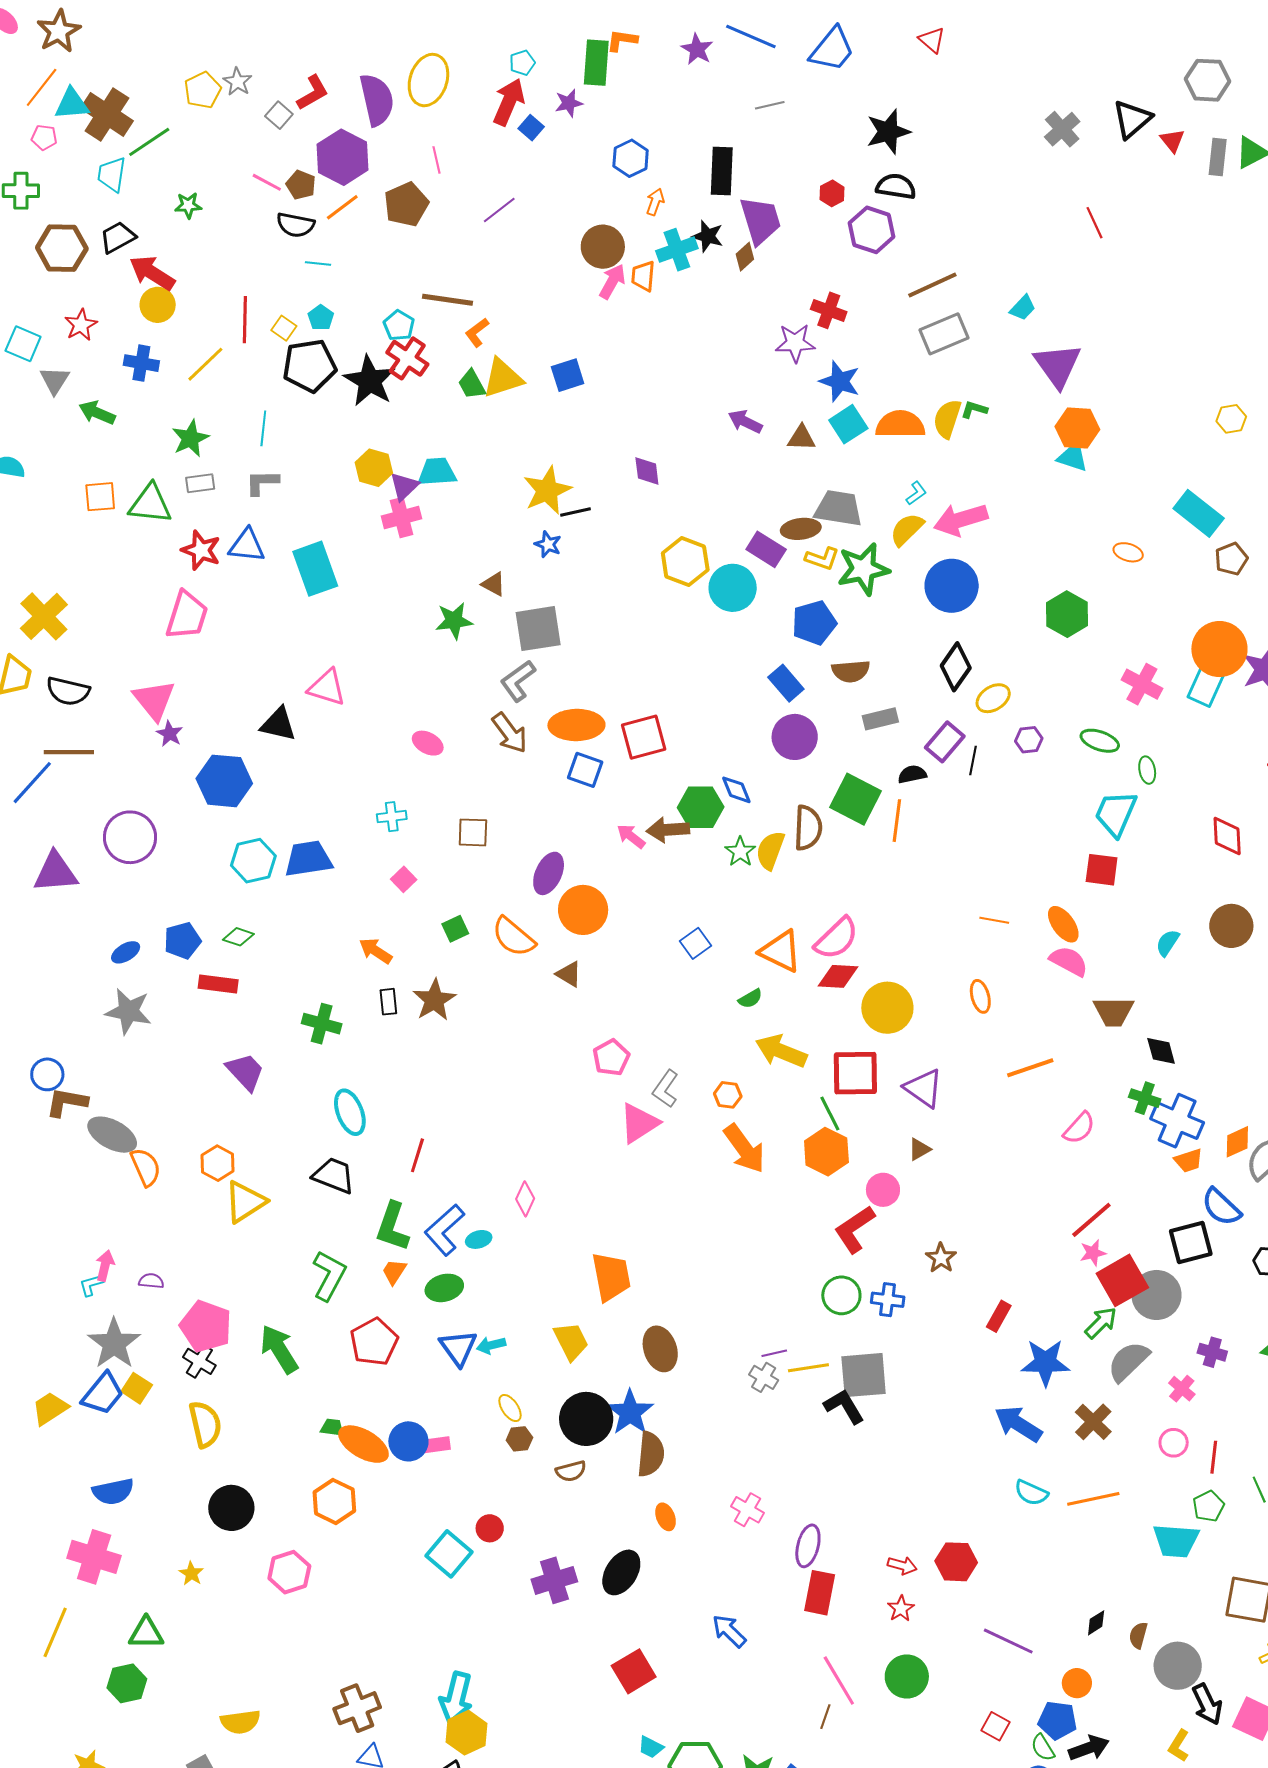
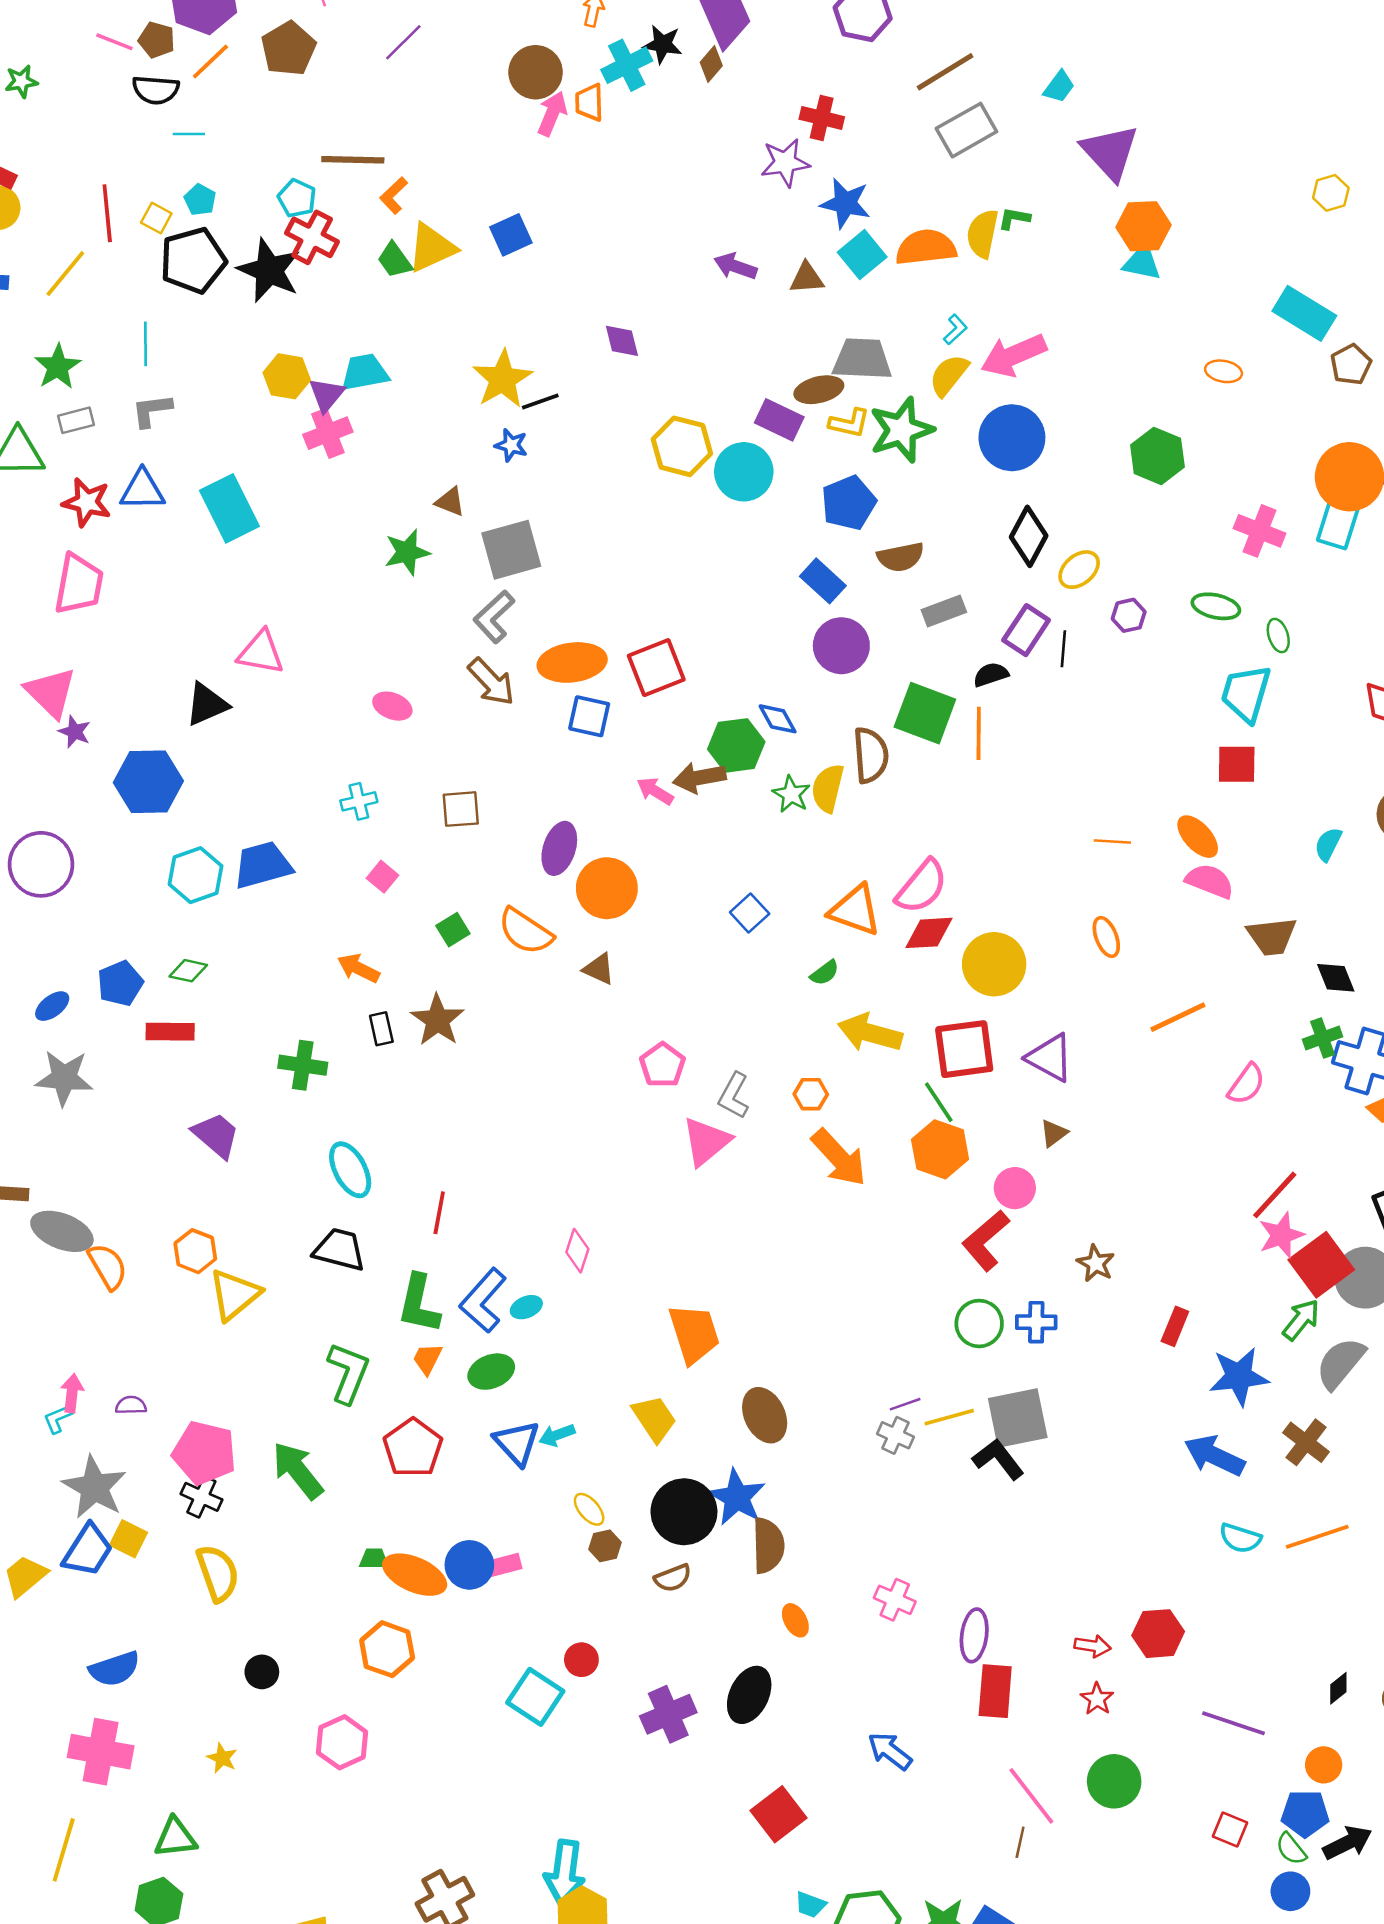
black triangle: (278, 724) -> (207, 704), turned -30
green cross: (1145, 1098) -> (1323, 1038), turned -32
pink star: (1093, 1253) -> (1281, 1235), size x1.4
black circle: (231, 1508) -> (262, 1672), size x0.6

